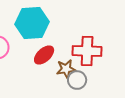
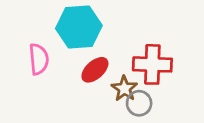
brown star: (66, 69) -> (124, 89), turned -30

